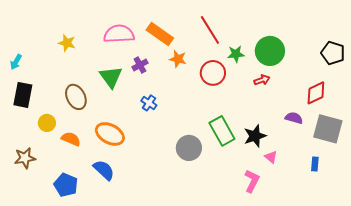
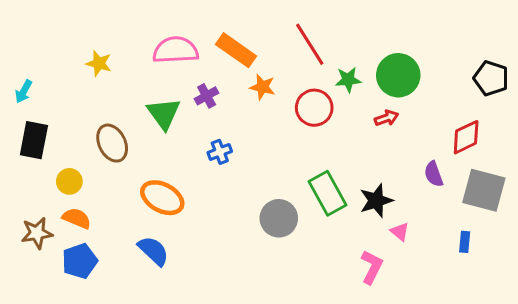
blue cross: (149, 103) -> (220, 152), turned 35
purple semicircle: (294, 118) -> (434, 174), turned -126
orange semicircle: (71, 139) -> (77, 218), moved
blue pentagon: (66, 185) -> (80, 261), moved, turned 30

